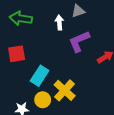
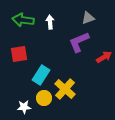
gray triangle: (78, 11) -> (88, 18), moved
white arrow: (59, 23) -> (50, 22), moved

